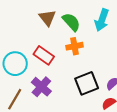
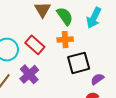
black square: (87, 83) -> (79, 63), moved

